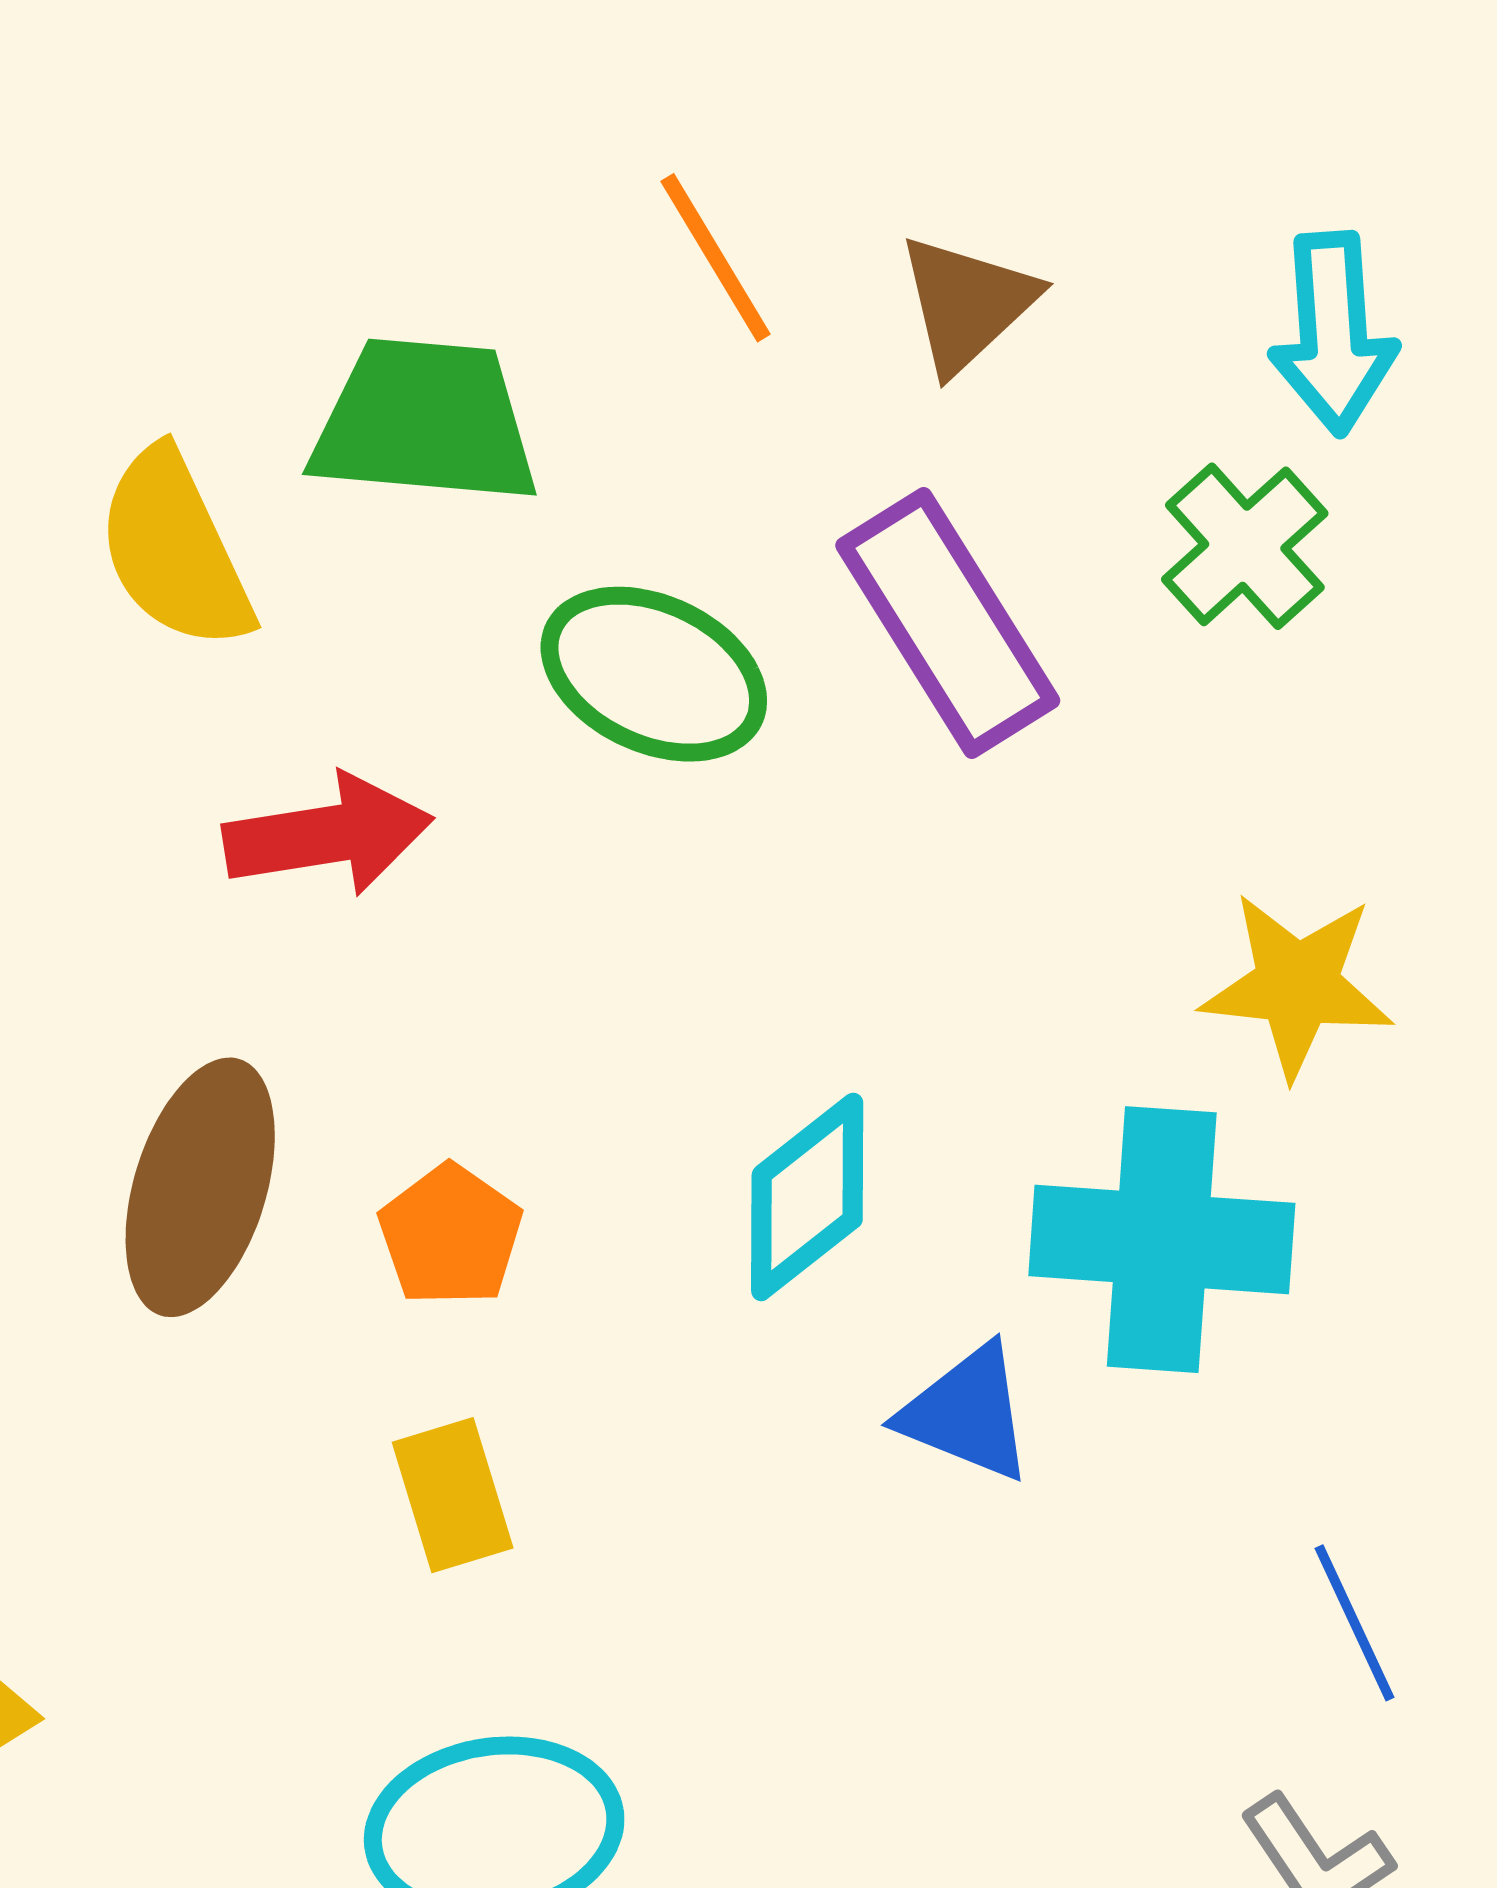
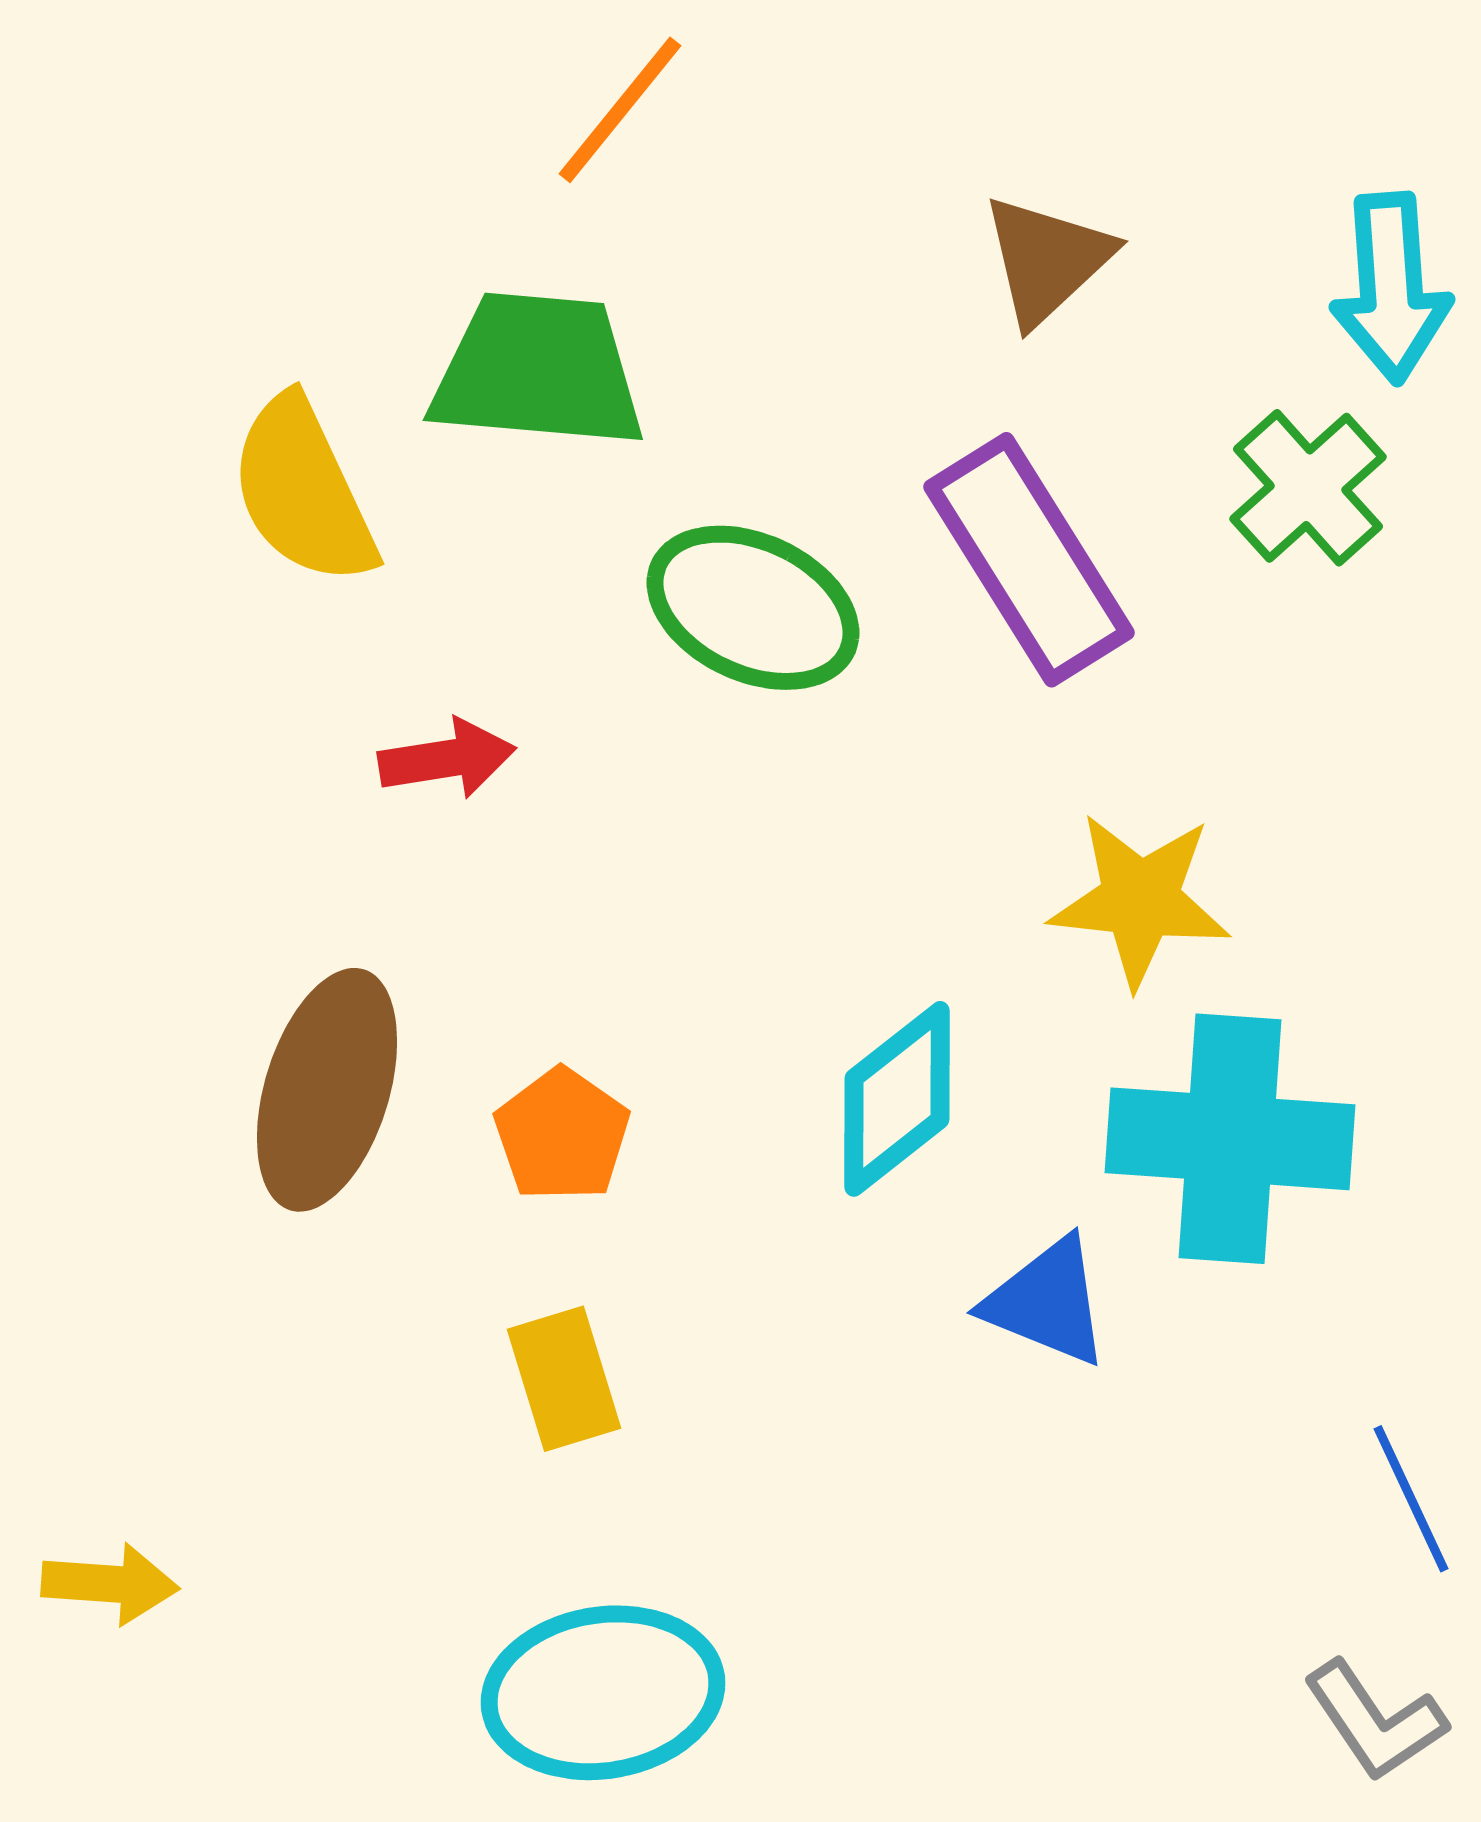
orange line: (716, 258) -> (620, 110), moved, turned 70
red arrow: (328, 835) -> (447, 759), size x0.7
yellow star: (1297, 985) -> (1140, 900), moved

